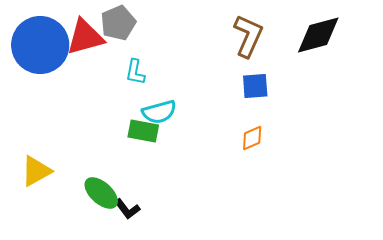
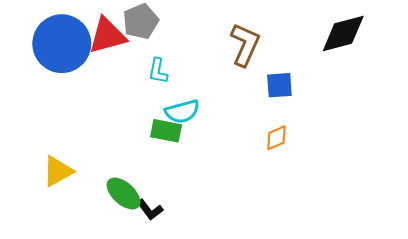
brown L-shape: (248, 36) -> (245, 45), moved

